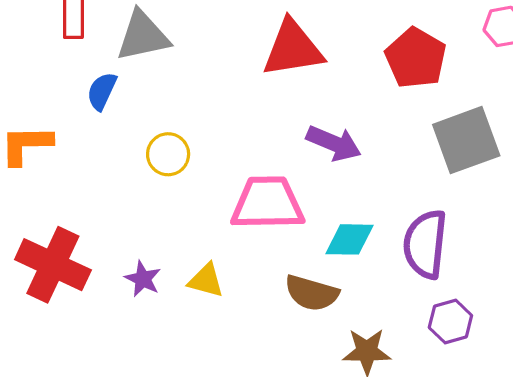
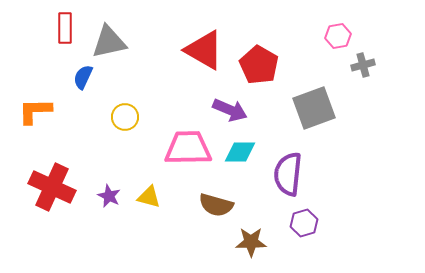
red triangle: (293, 49) -> (204, 50), turned 39
red pentagon: (416, 58) -> (259, 65), moved
cyan diamond: (349, 239) -> (240, 152), moved

